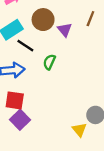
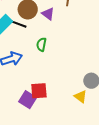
black line: (25, 46) -> (19, 24), moved
red square: (15, 100) -> (39, 91), moved

